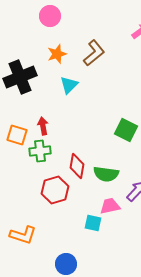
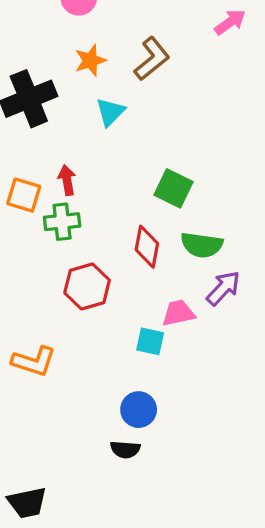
green square: (126, 130) -> (173, 188), moved
red diamond: (77, 166) -> (147, 247), moved
green semicircle: (106, 174) -> (202, 245), moved
blue circle: (66, 264) -> (139, 410), moved

